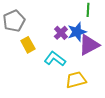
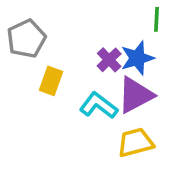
yellow rectangle: (28, 45) -> (51, 81), turned 49
purple triangle: (89, 45) -> (135, 95), moved

